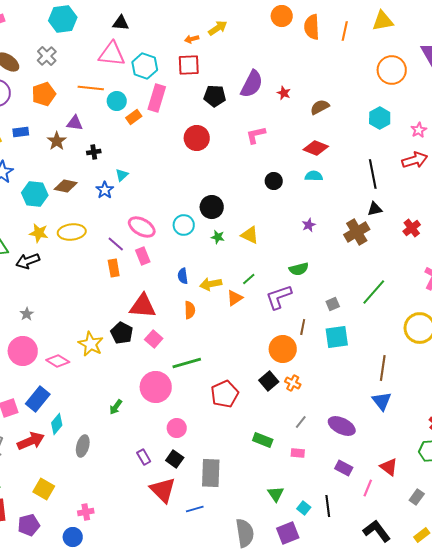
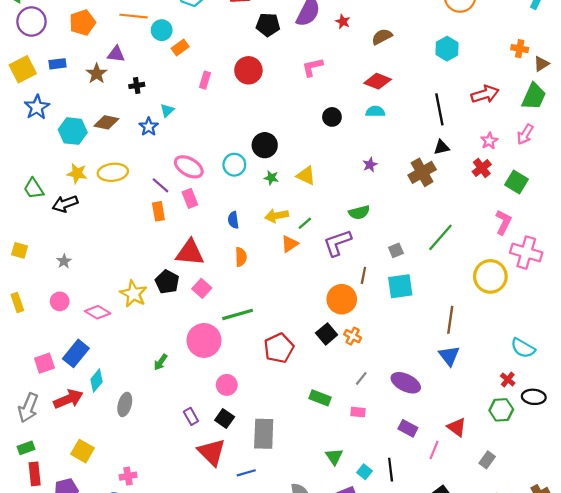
pink rectangle: (157, 98) -> (205, 80), moved, size x0.6
pink star: (419, 130) -> (489, 141), moved
yellow arrow: (211, 284) -> (277, 216), moved
pink circle: (23, 351) -> (60, 301), size x0.6

